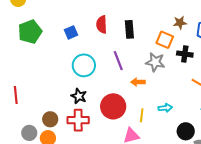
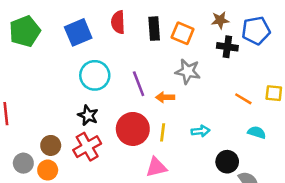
blue square: (71, 32) -> (78, 32), size x1.5
orange square: (165, 40) -> (183, 33), moved
black cross: (185, 54) -> (227, 47), moved
purple line: (118, 61) -> (139, 84), moved
yellow line: (142, 115) -> (163, 132), moved
red cross: (78, 120) -> (87, 147), turned -30

